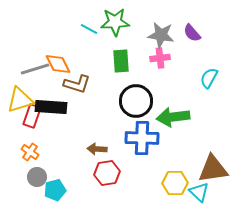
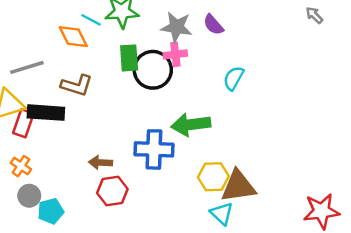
orange diamond: (58, 64) -> (73, 37), moved
black circle: (136, 101) -> (153, 70), moved
yellow hexagon: (175, 183) -> (213, 177), moved

